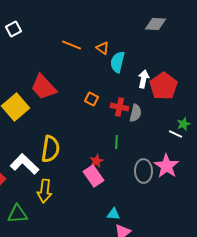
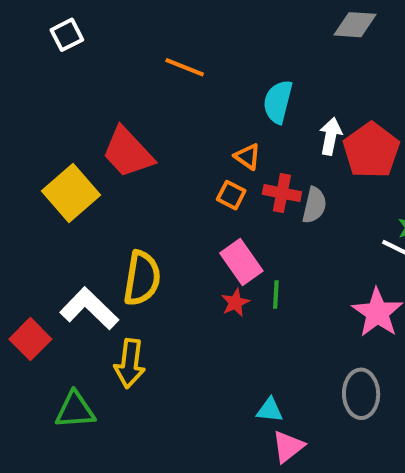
orange triangle: (102, 48) -> (247, 157), moved
orange square: (92, 99) -> (231, 195), moved
green line: (116, 142) -> (276, 294), moved
gray ellipse: (144, 171) -> (361, 394), moved
pink rectangle: (94, 176) -> (241, 262), moved

